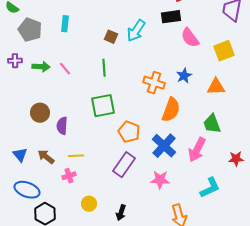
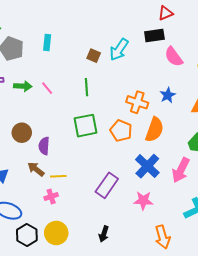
orange pentagon: (129, 132) -> (121, 131), moved
brown arrow: (46, 157) -> (36, 169), moved
yellow circle: (89, 204) -> (56, 233), moved, size x1.5

